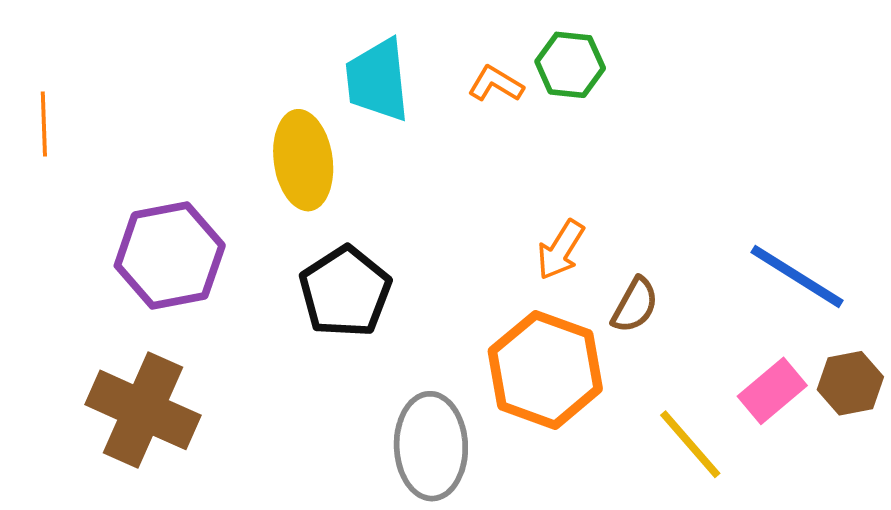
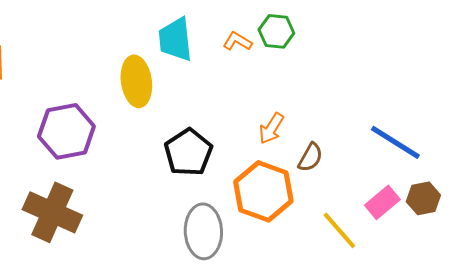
black pentagon: (345, 292) -> (188, 152), moved

